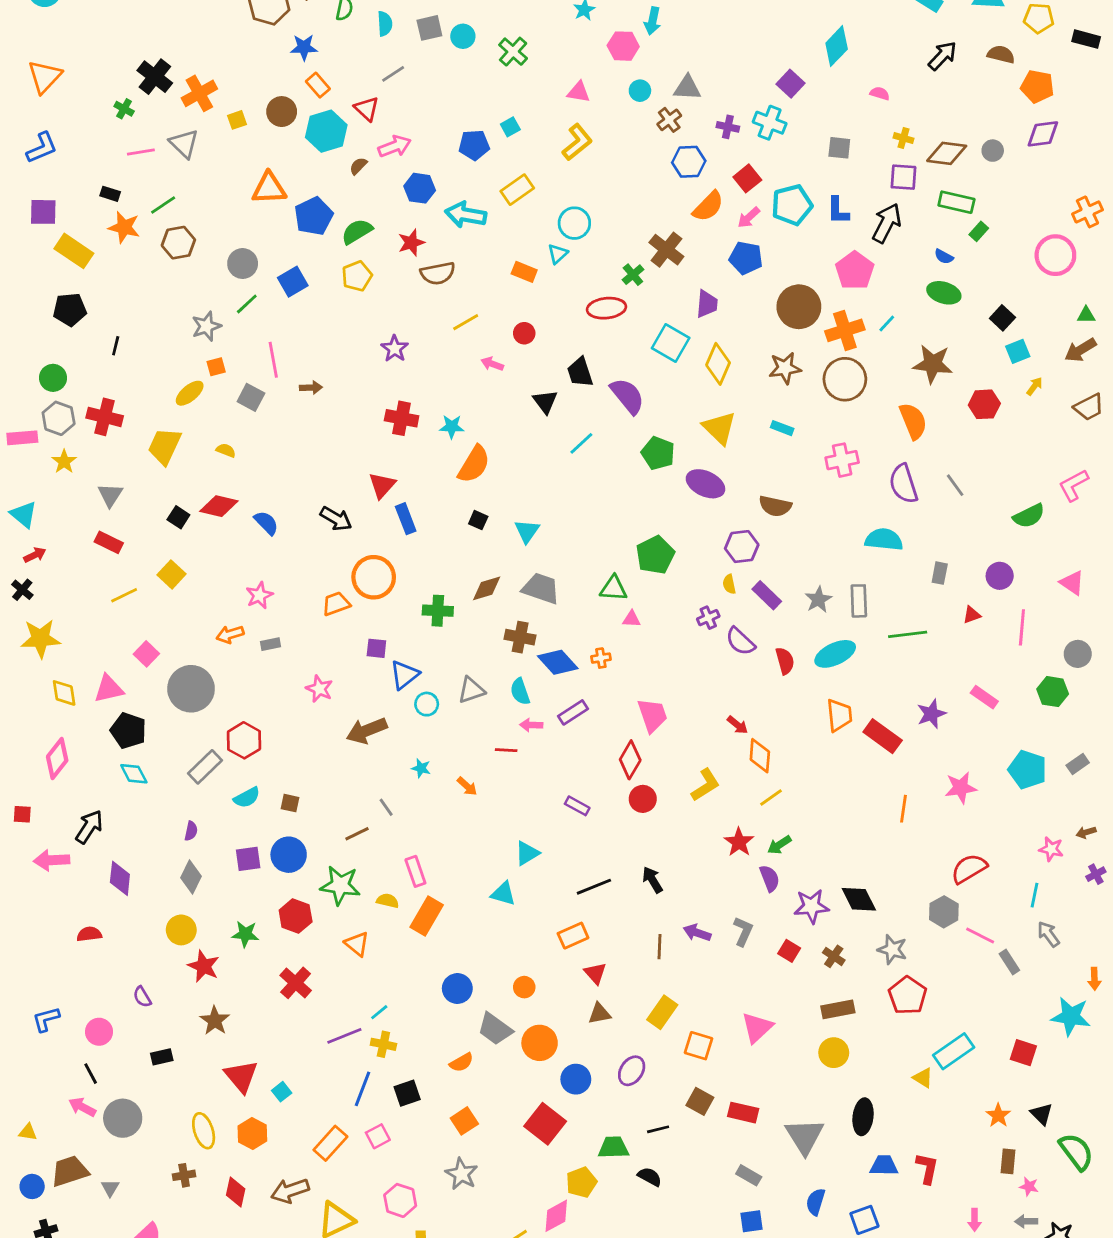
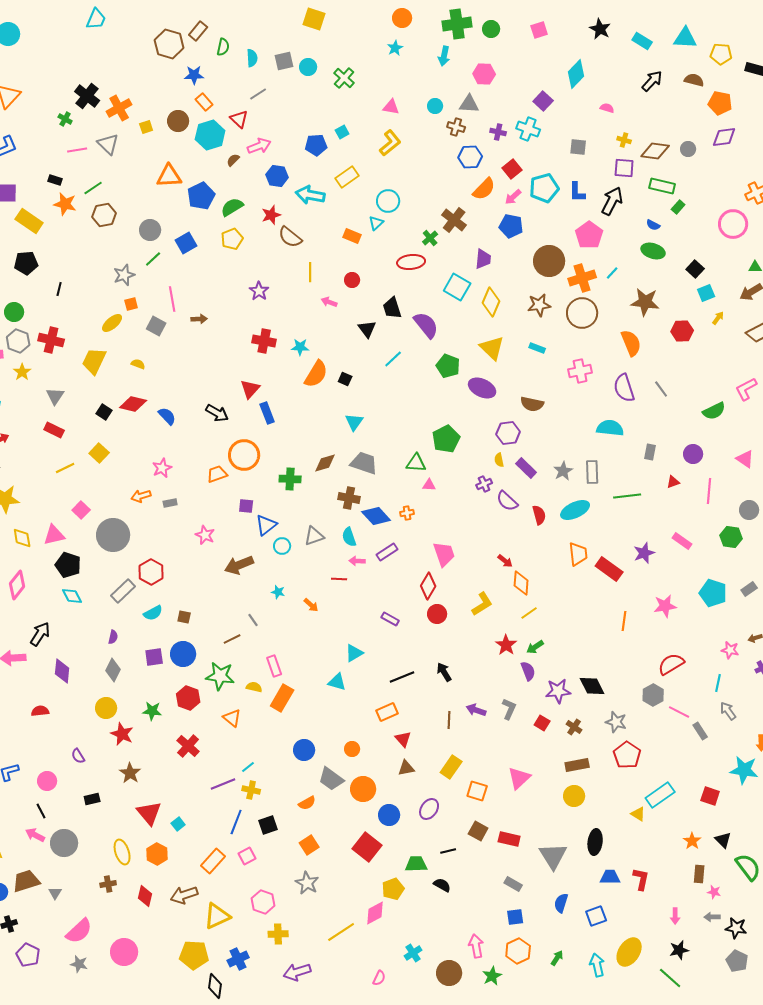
pink hexagon: (623, 46) -> (484, 74), moved
brown cross: (669, 120) -> (456, 127), turned -36
brown semicircle: (438, 273) -> (290, 237), turned 50
yellow line: (466, 322) -> (310, 272), turned -60
black square: (478, 520) -> (345, 379), moved

